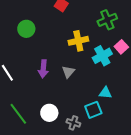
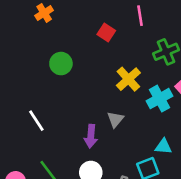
yellow cross: (78, 41) -> (128, 79), turned -30
purple arrow: (43, 69) -> (91, 136), moved

